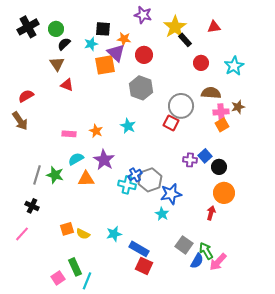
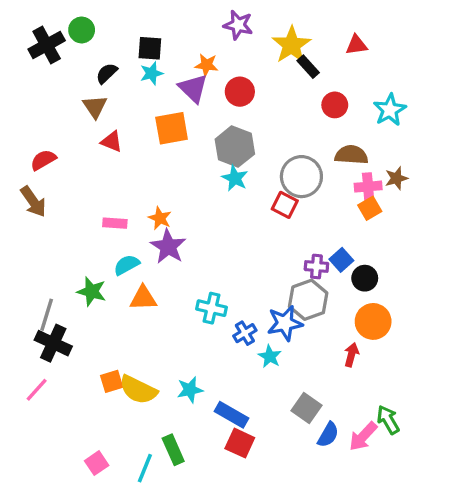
green circle: (56, 29) -> (82, 30), moved
black square: (103, 29) -> (150, 48), moved
orange square: (105, 65) -> (172, 128), moved
cyan star: (128, 126) -> (235, 178), moved
purple star: (104, 160) -> (168, 247), moved
gray line: (37, 175) -> (47, 315), moved
blue cross: (135, 175) -> (245, 333), moved
gray hexagon: (150, 180) -> (308, 300), moved
black cross: (32, 206) -> (53, 343), size x1.5
yellow semicircle: (83, 234) -> (138, 390), size x1.6
green arrow: (206, 251) -> (388, 420), moved
green rectangle: (75, 267) -> (173, 450), moved

